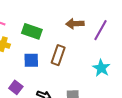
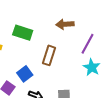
purple line: (101, 30) -> (88, 44), moved
blue square: (31, 60) -> (25, 74), moved, turned -35

